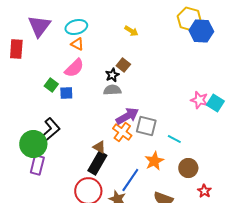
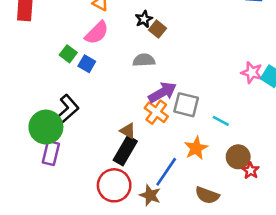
black star: (112, 75) -> (144, 19), moved
blue square: (66, 93) -> (87, 64), turned 32
red star: (204, 191) -> (251, 170), moved

